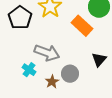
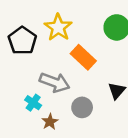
orange rectangle: (82, 26) -> (83, 57), moved
brown star: (52, 82) -> (50, 122), moved

